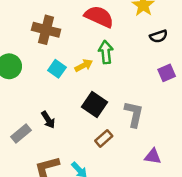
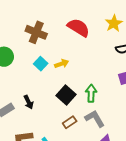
green arrow: (106, 52) -> (91, 93), moved
gray L-shape: (134, 114) -> (95, 119), moved, turned -50

